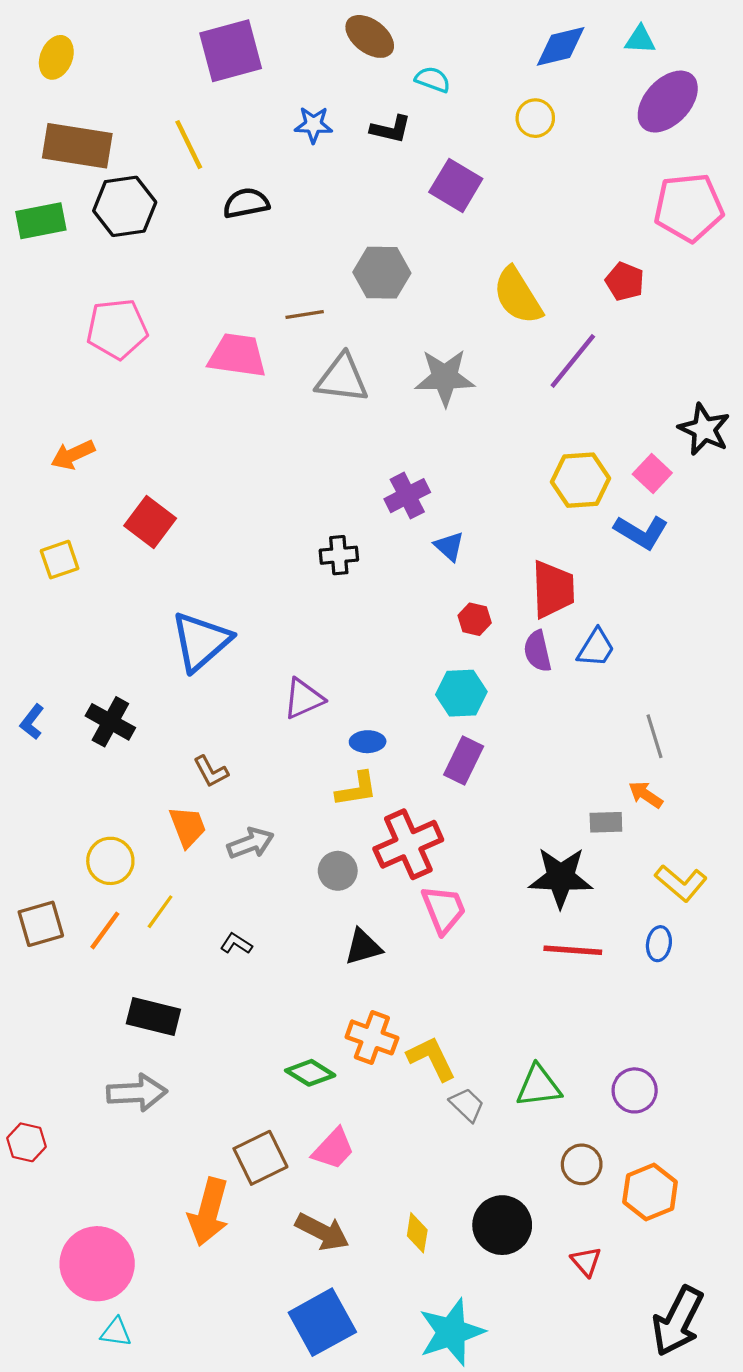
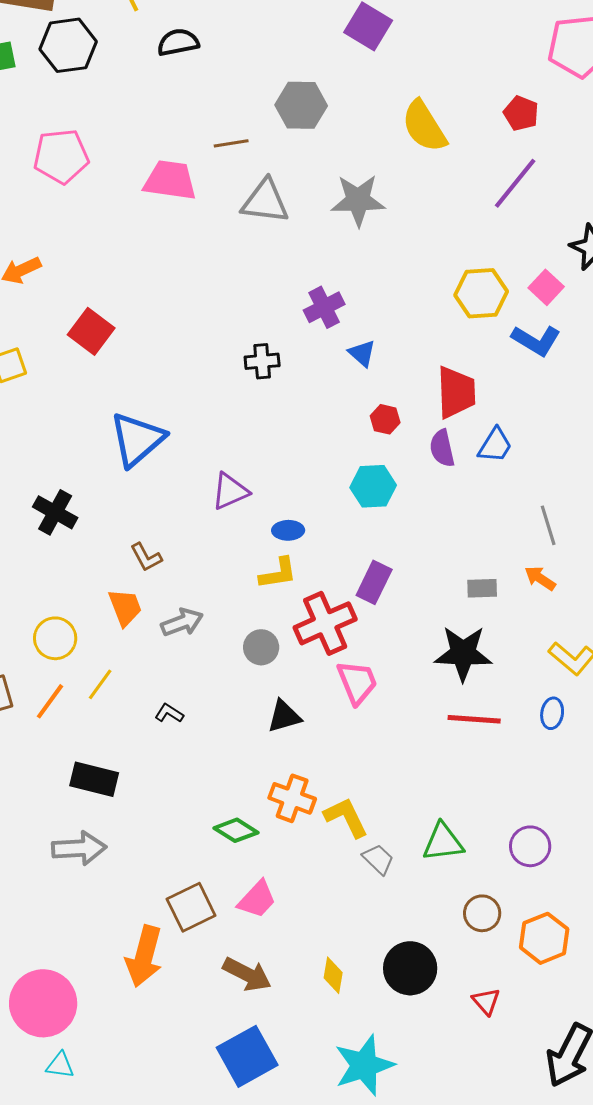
purple line: (573, 361) -> (515, 183), moved
purple rectangle: (464, 760) -> (374, 582), moved
gray rectangle: (606, 822) -> (482, 588), moved

